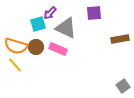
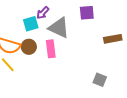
pink rectangle: (58, 49) -> (51, 49), turned 60
gray square: (123, 86) -> (100, 80), moved, turned -32

